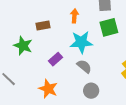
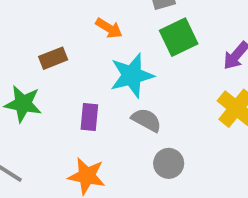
orange arrow: (74, 16) -> (109, 28), turned 128
purple rectangle: (55, 59) -> (89, 117), turned -32

